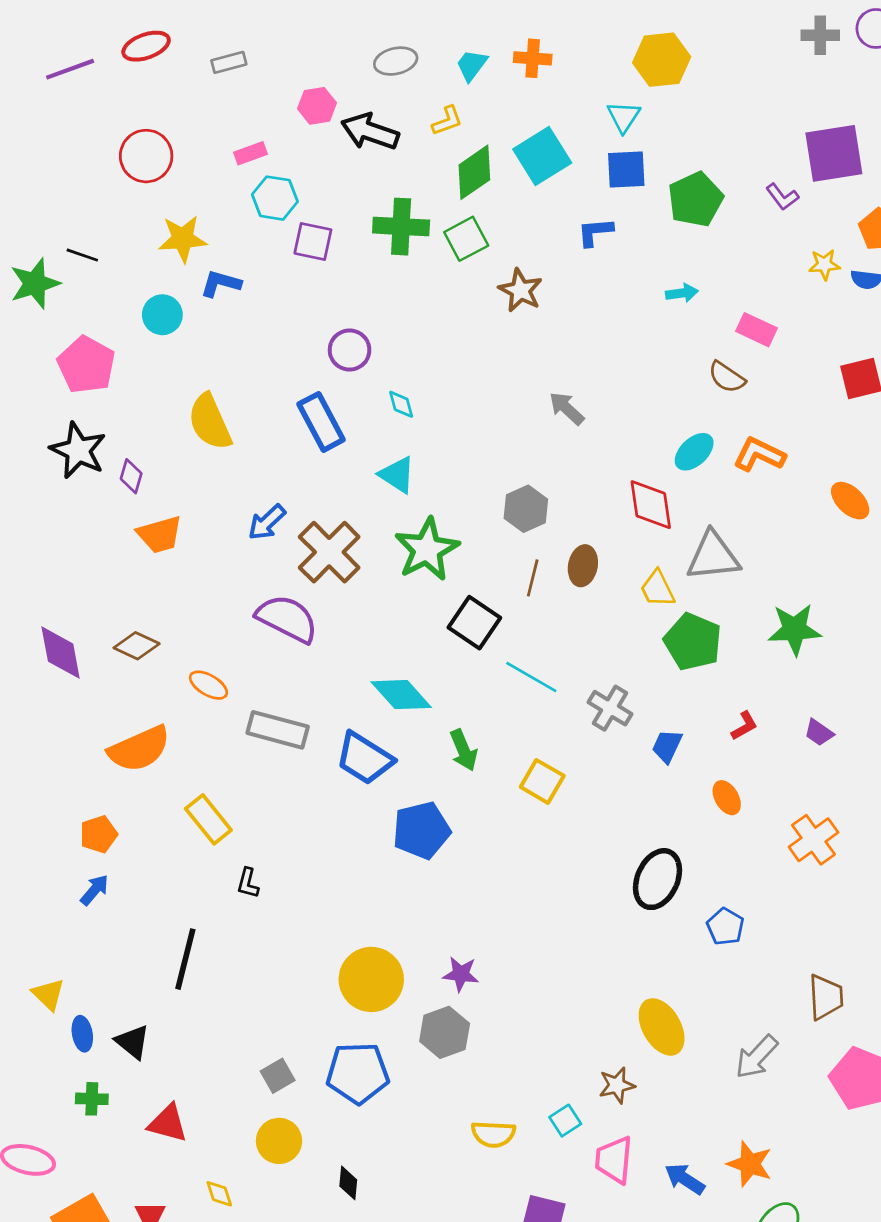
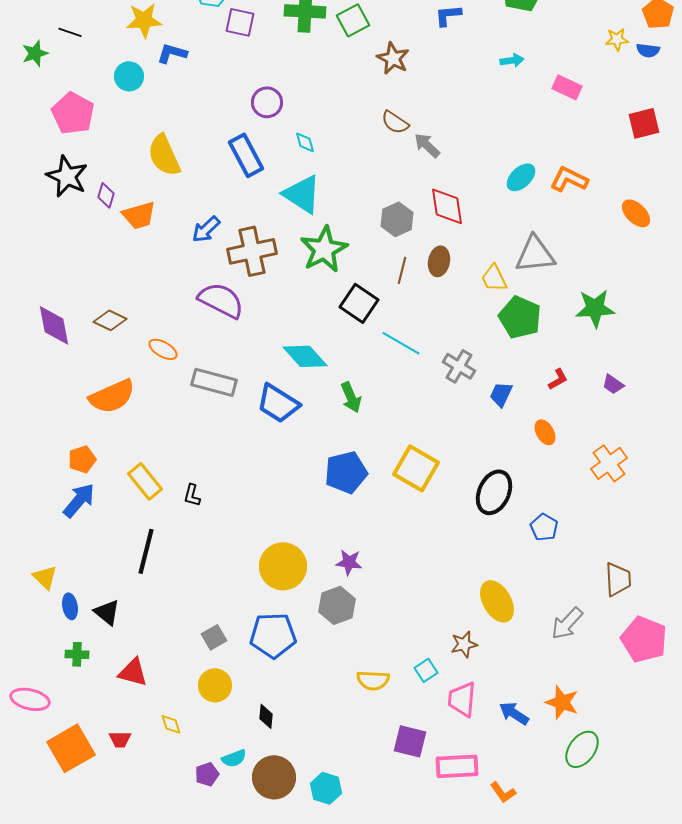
green star: (35, 284) -> (35, 53), size x0.7
brown semicircle: (727, 377) -> (395, 122), moved
cyan triangle: (397, 475) -> (302, 194), size x1.4
red diamond: (651, 505) -> (447, 206), moved
orange trapezoid: (160, 535) -> (139, 215), moved
brown cross: (329, 552) -> (252, 251), turned 33
yellow square: (542, 781) -> (416, 468), moved, size x1.4
yellow rectangle: (208, 819) -> (145, 481), moved
blue pentagon: (421, 830) -> (346, 472), moved
blue arrow: (95, 890) -> (79, 500), size x1.5

